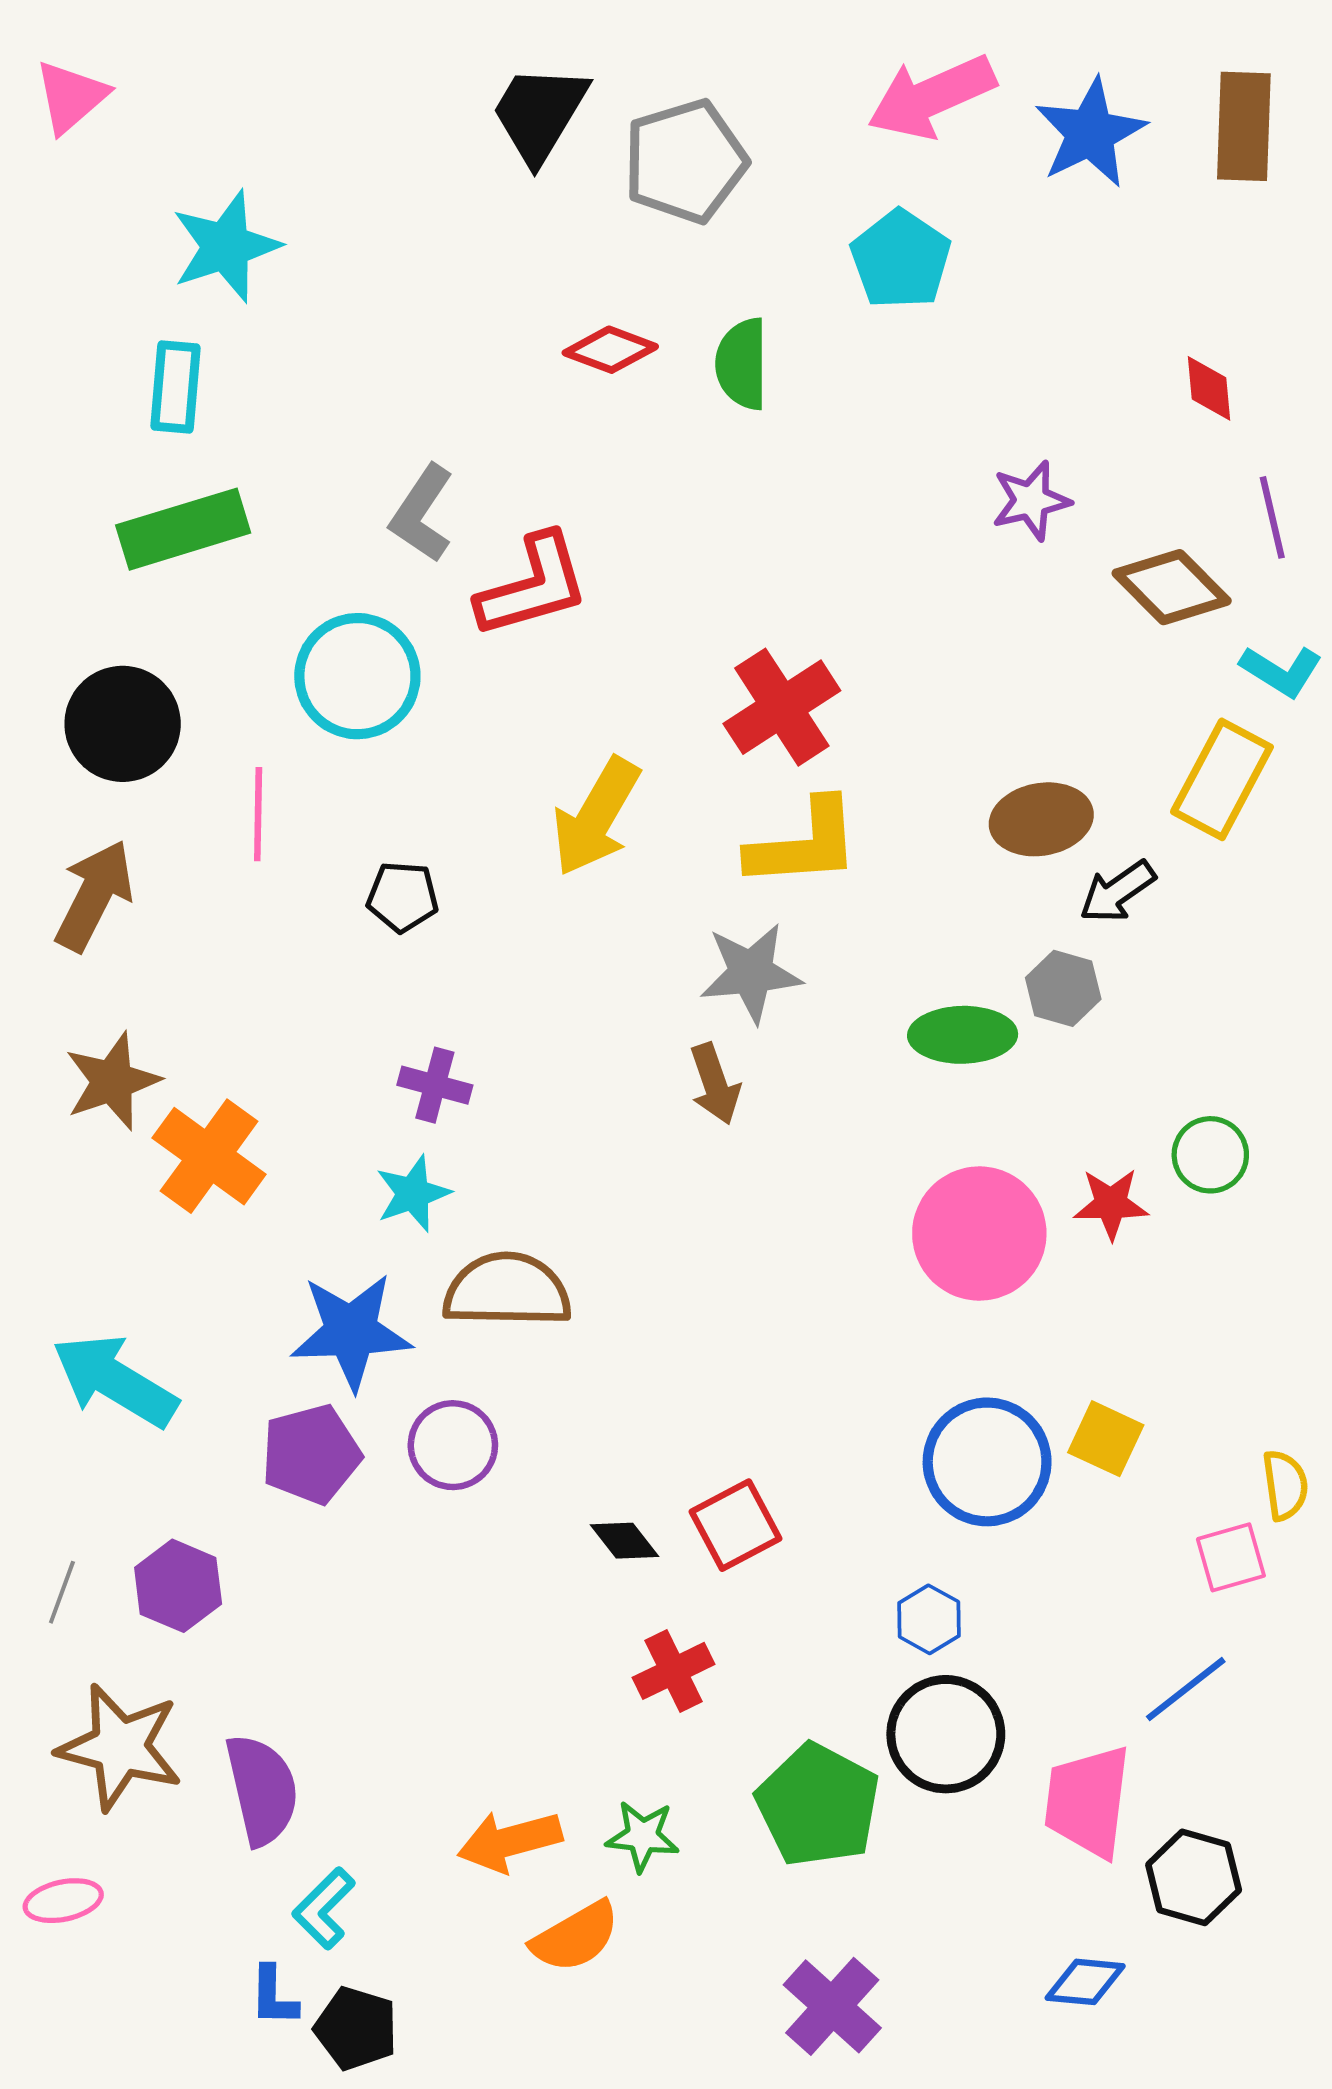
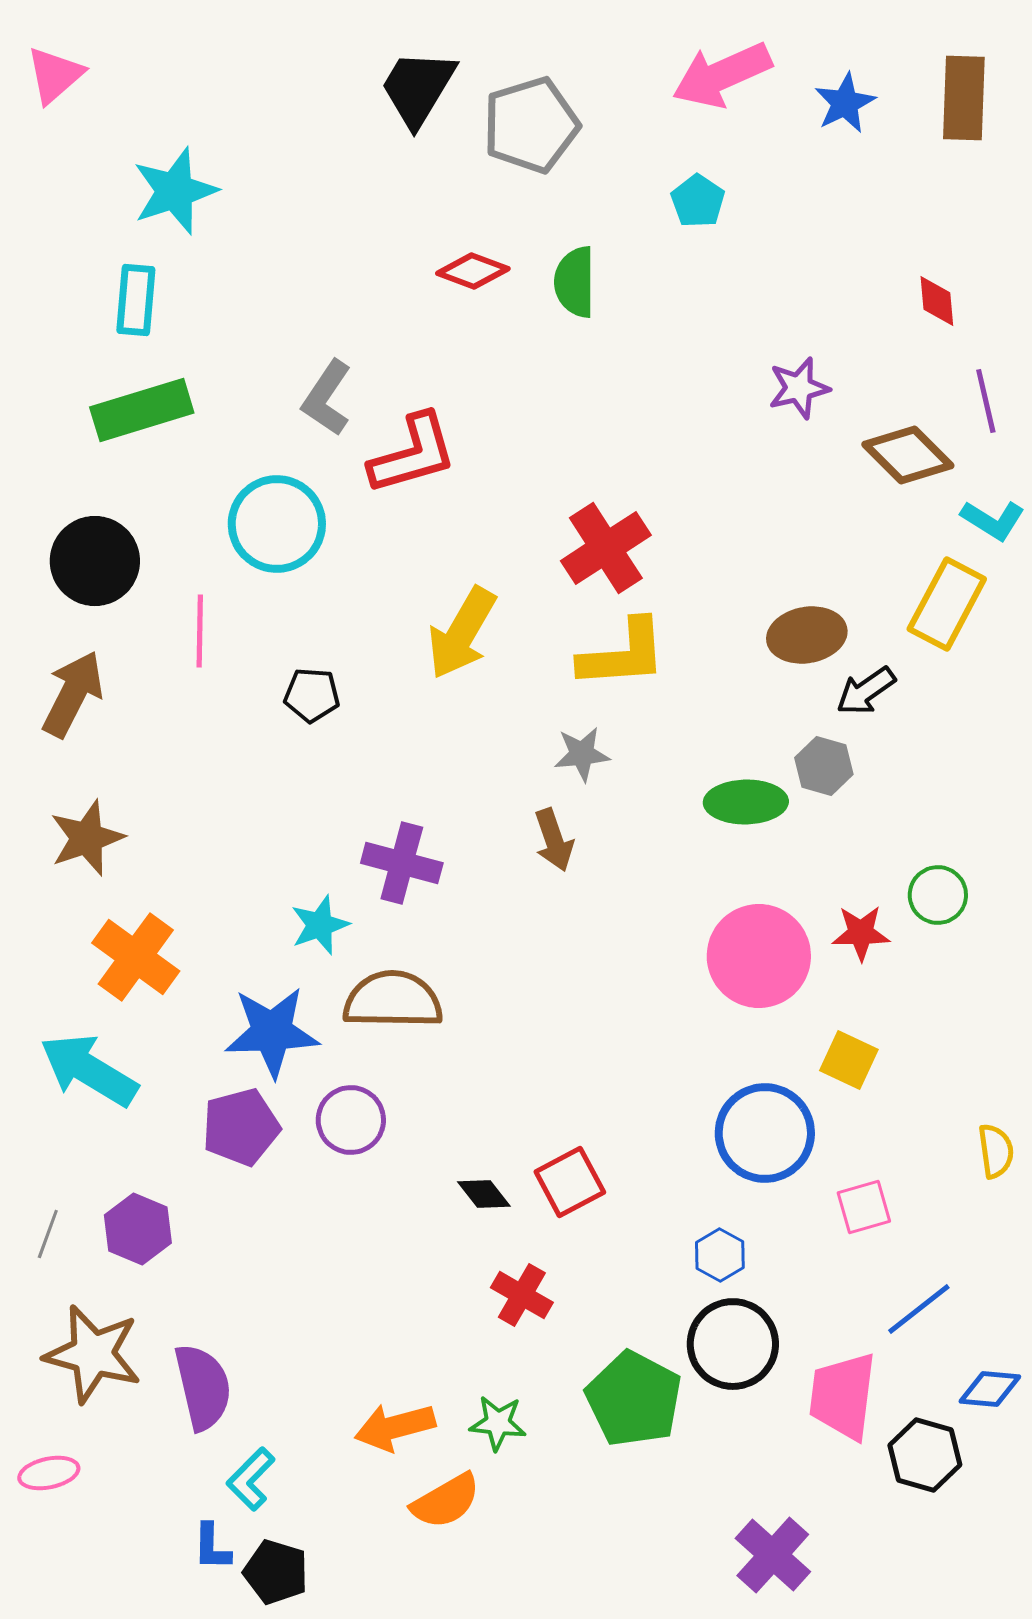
blue star: (1090, 133) -> (845, 103), size x0.7
cyan pentagon: (901, 259) -> (698, 201), size x0.7
gray star: (751, 973) -> (582, 754), size x0.7
purple cross: (435, 1085) -> (402, 863), moved, size x1.4
orange cross: (209, 1156) -> (136, 957), moved
yellow square: (1106, 1439) -> (849, 1060), moved
pink square: (1231, 1557) -> (864, 1207), moved
red cross: (674, 1671) -> (522, 1295), turned -34
blue diamond: (1085, 1982) -> (990, 1389), moved
purple cross: (832, 2006) -> (773, 1555), moved

